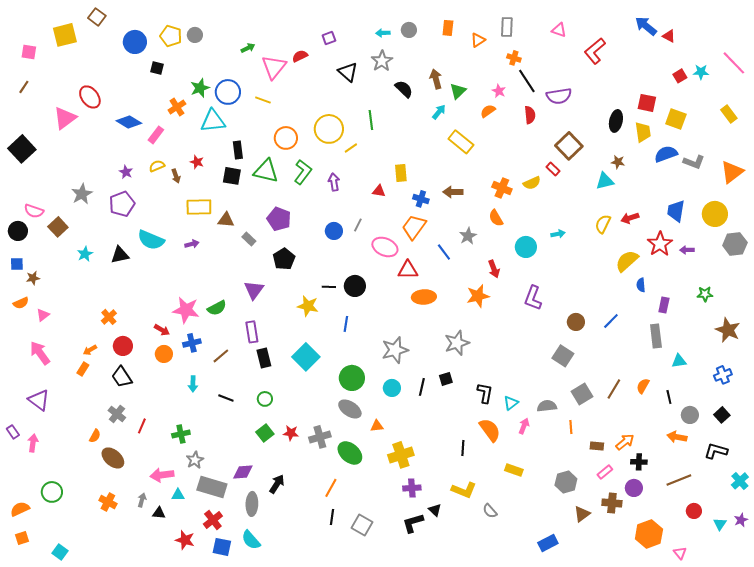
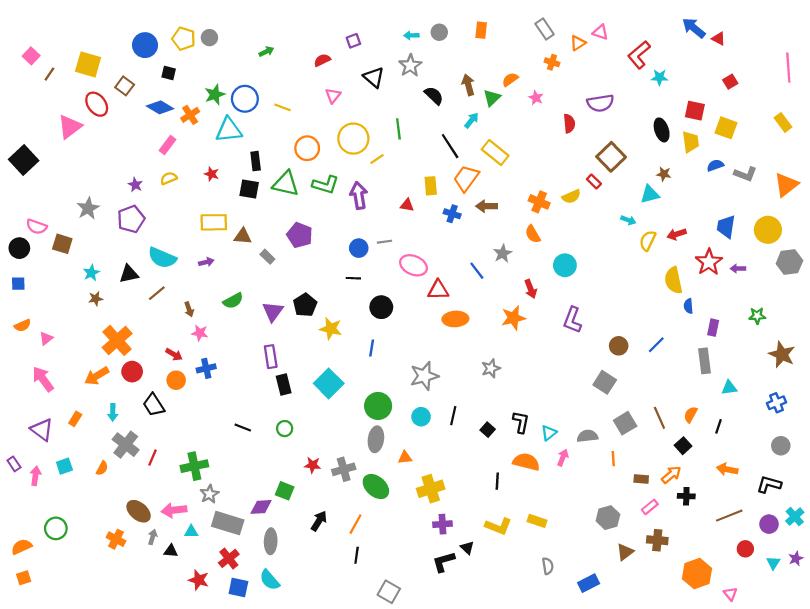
brown square: (97, 17) -> (125, 86), moved
gray rectangle: (507, 27) -> (545, 29), turned -36
yellow square: (65, 35) -> (88, 64), moved, turned 30
orange triangle: (478, 40) -> (578, 43), moved
pink square: (29, 52) -> (31, 56), turned 35
pink line: (734, 63) -> (788, 68), turned 40
pink triangle: (274, 67) -> (333, 96), moved, size x0.6
cyan star: (701, 72) -> (659, 77), moved
black line: (527, 81) -> (450, 146), moved
brown line: (24, 87) -> (49, 74), moved
orange semicircle: (488, 111) -> (510, 79), moved
black ellipse: (616, 121) -> (662, 130), turned -30
blue diamond: (129, 122) -> (160, 107), moved
blue semicircle: (666, 154) -> (715, 165), size x0.7
green L-shape: (303, 172) -> (325, 185), turned 70
brown arrow: (176, 176) -> (189, 309), moved
purple arrow: (334, 182) -> (359, 195), size x1.4
gray line: (358, 225) -> (384, 242), turned 56
brown square: (58, 227) -> (62, 244), turned -30
orange trapezoid: (414, 227) -> (466, 178), moved
cyan arrow: (558, 234) -> (628, 220), moved, turned 32
black pentagon: (284, 259) -> (305, 305), moved
yellow semicircle: (627, 261) -> (673, 280), turned -60
brown star: (33, 278) -> (96, 299), moved
black line: (329, 287) -> (353, 278), moved
green semicircle: (217, 308) -> (233, 301), moved
pink star: (186, 310) -> (200, 333), size x0.6
orange cross: (109, 317) -> (117, 340), size x1.8
gray star: (457, 343) -> (491, 368), size x0.7
orange arrow: (90, 350) -> (97, 376), size x1.6
brown line: (221, 356) -> (157, 293), moved
orange rectangle: (83, 369) -> (75, 419), moved
black trapezoid: (122, 377) -> (154, 405), moved
black square: (446, 379) -> (488, 430), moved, turned -32
cyan arrow: (193, 384) -> (113, 412), moved
brown line: (614, 389) -> (659, 418), turned -55
black line: (669, 397) -> (719, 426), turned 32
gray ellipse: (350, 409) -> (376, 439), turned 65
gray cross: (117, 414) -> (126, 445), size x1.4
gray circle: (690, 415) -> (781, 446), moved
black square: (722, 415) -> (683, 446), moved
orange semicircle: (490, 430) -> (526, 462), turned -40
green square: (265, 433) -> (285, 491), moved, turned -30
green cross: (181, 434) -> (194, 466), size x1.4
brown ellipse: (113, 458) -> (139, 511), moved
yellow rectangle: (514, 470) -> (537, 521), moved
black arrow: (277, 484) -> (319, 521), moved
purple circle: (634, 488) -> (769, 524), moved
gray semicircle: (490, 511) -> (548, 566), moved, turned -147
gray square: (362, 525) -> (389, 592), moved
cyan square: (60, 552) -> (64, 466), moved, turned 35

